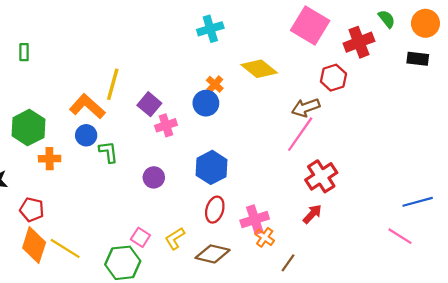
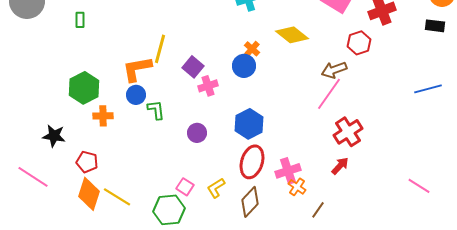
orange L-shape: (87, 106) -> (137, 69), turned -52
blue line: (418, 202) -> (428, 89), moved
red ellipse: (215, 210) -> (252, 162), size x1.4
brown diamond: (213, 254) -> (250, 202), turned -60

